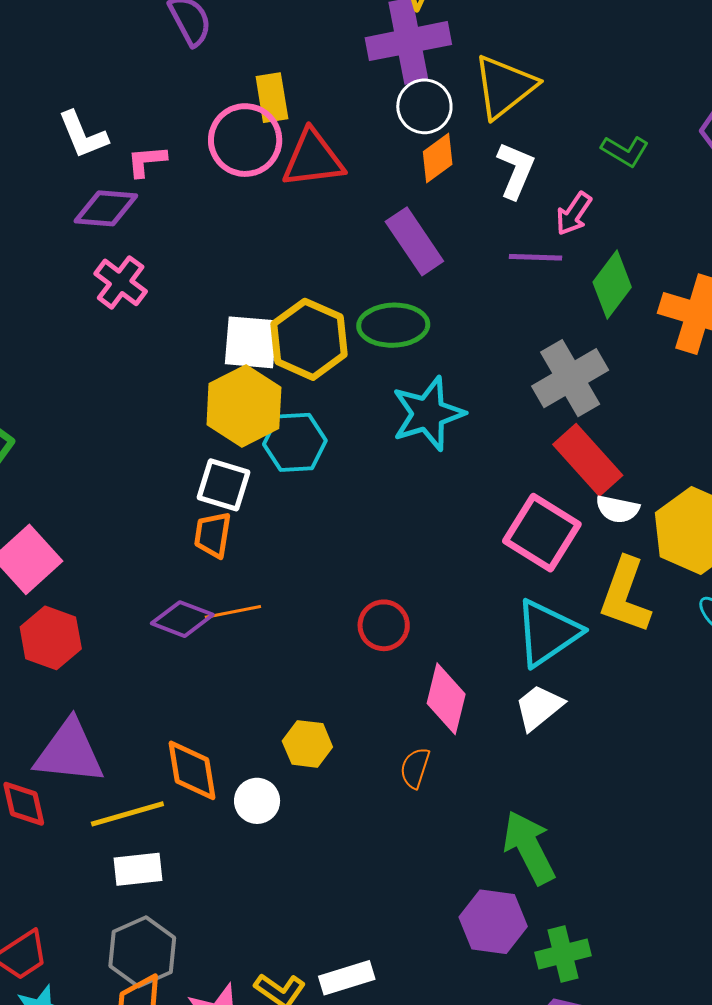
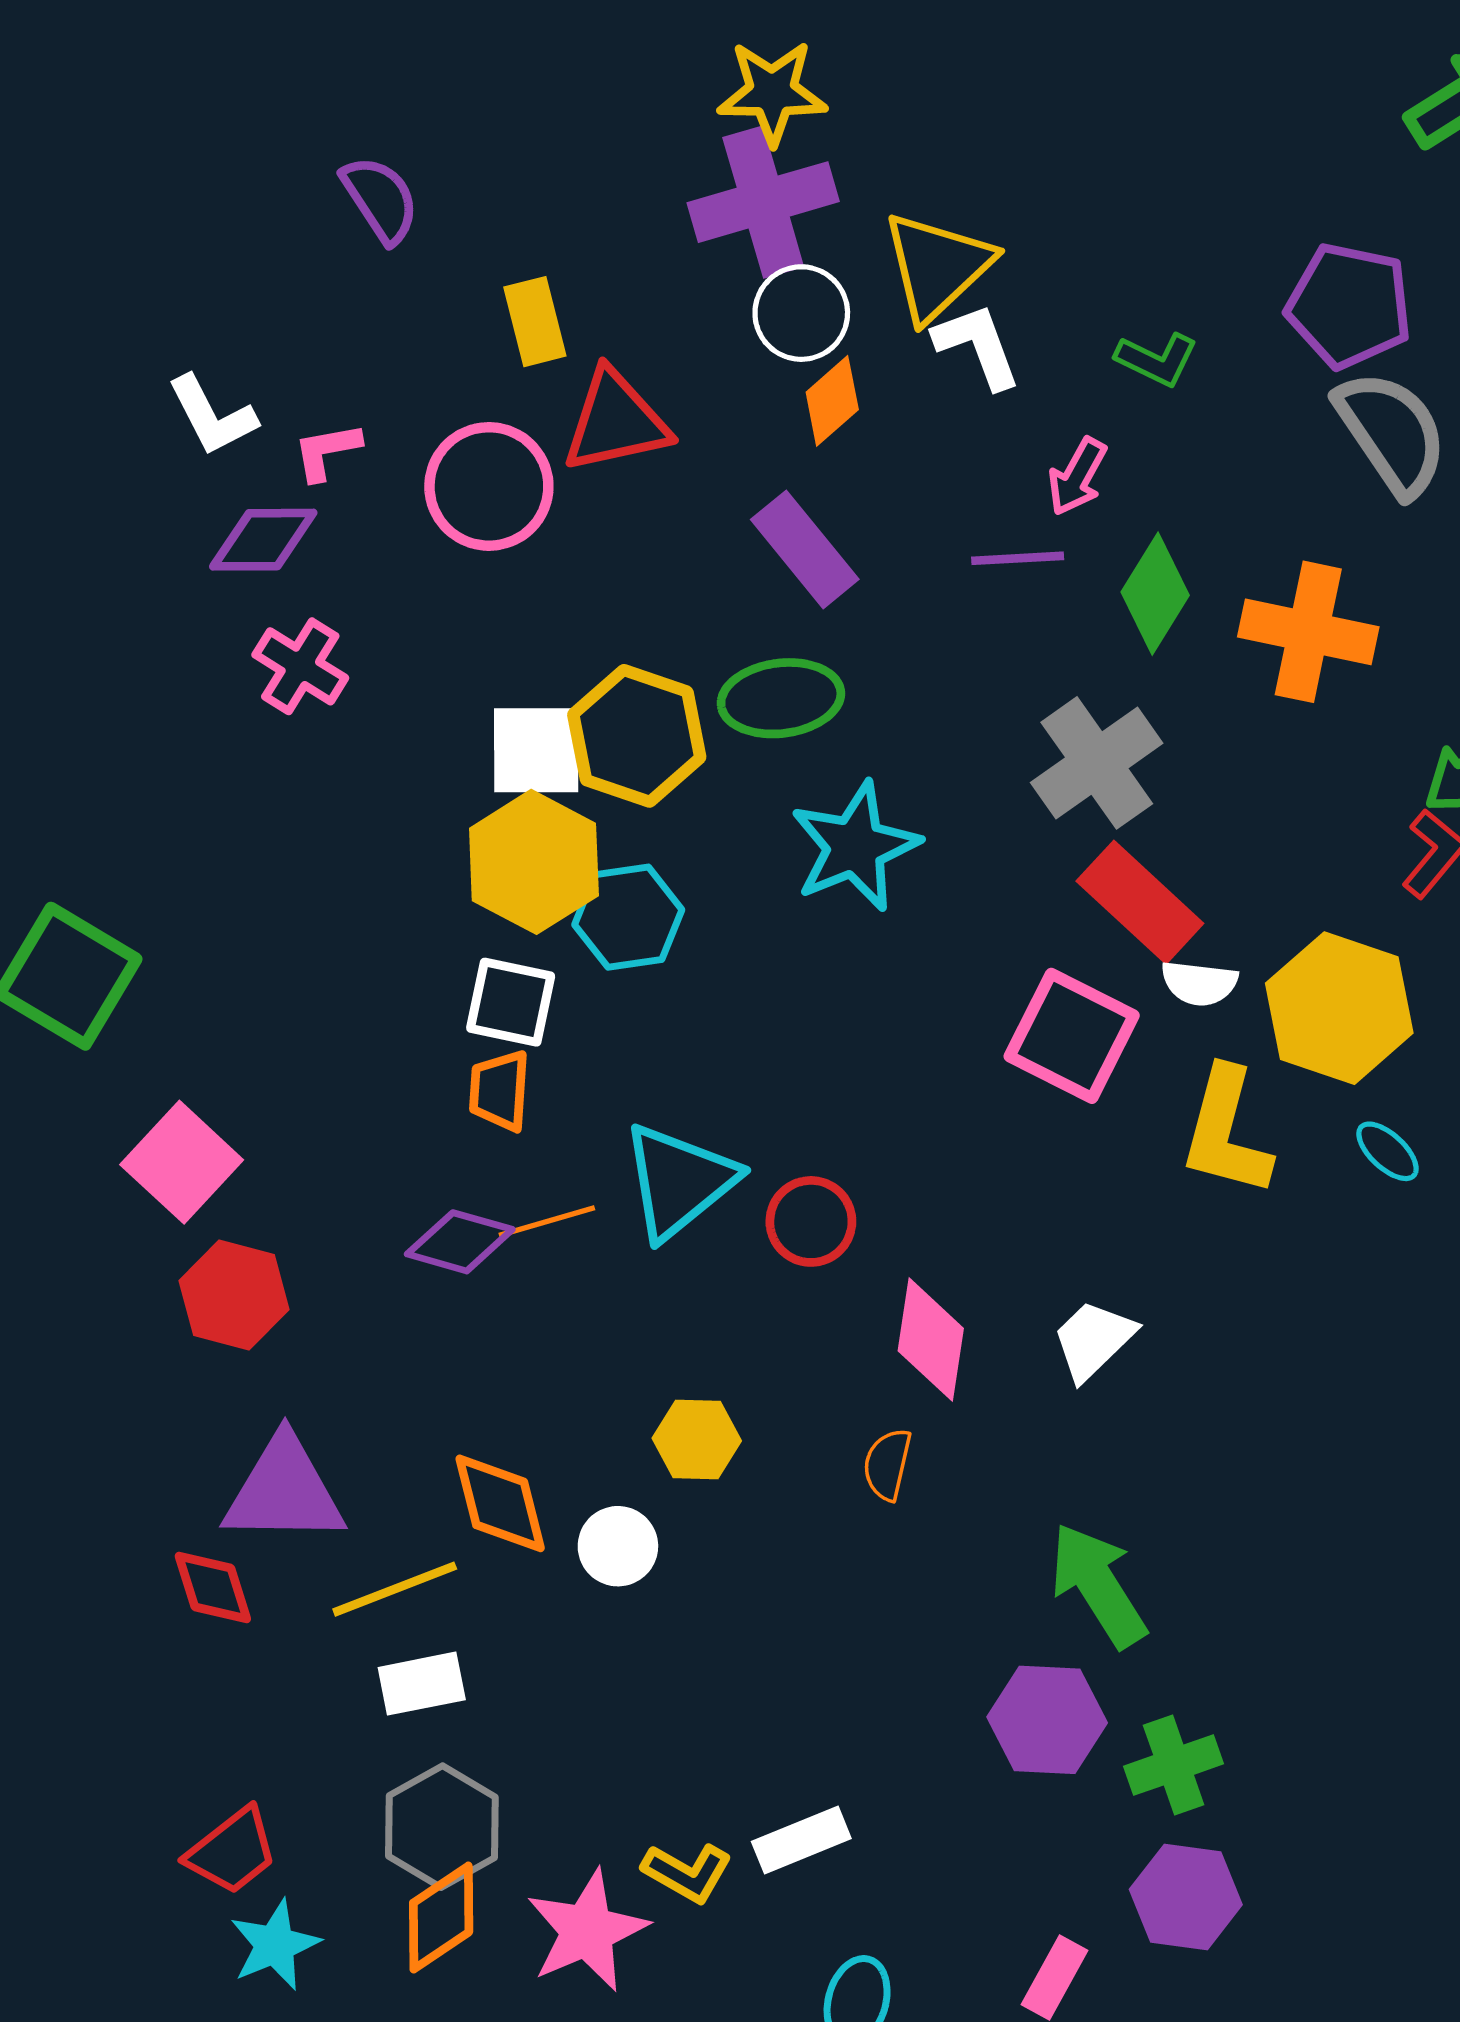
pink circle: (245, 140) -> (489, 486), moved
white L-shape: (516, 170) -> (977, 346), moved, turned -38
cyan triangle: (548, 633) -> (679, 1181), moved

